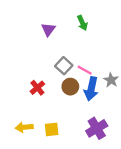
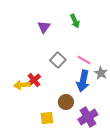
pink line: (85, 70) -> (84, 60), moved
brown circle: (70, 87) -> (66, 102), moved
yellow arrow: (24, 127) -> (22, 85), moved

